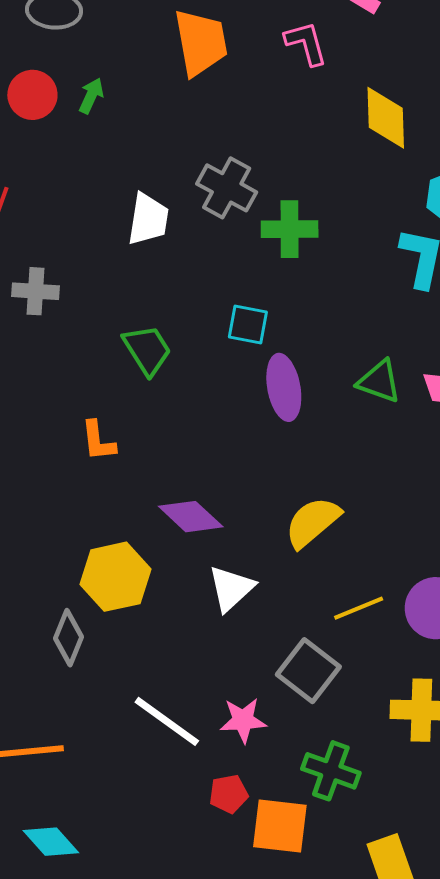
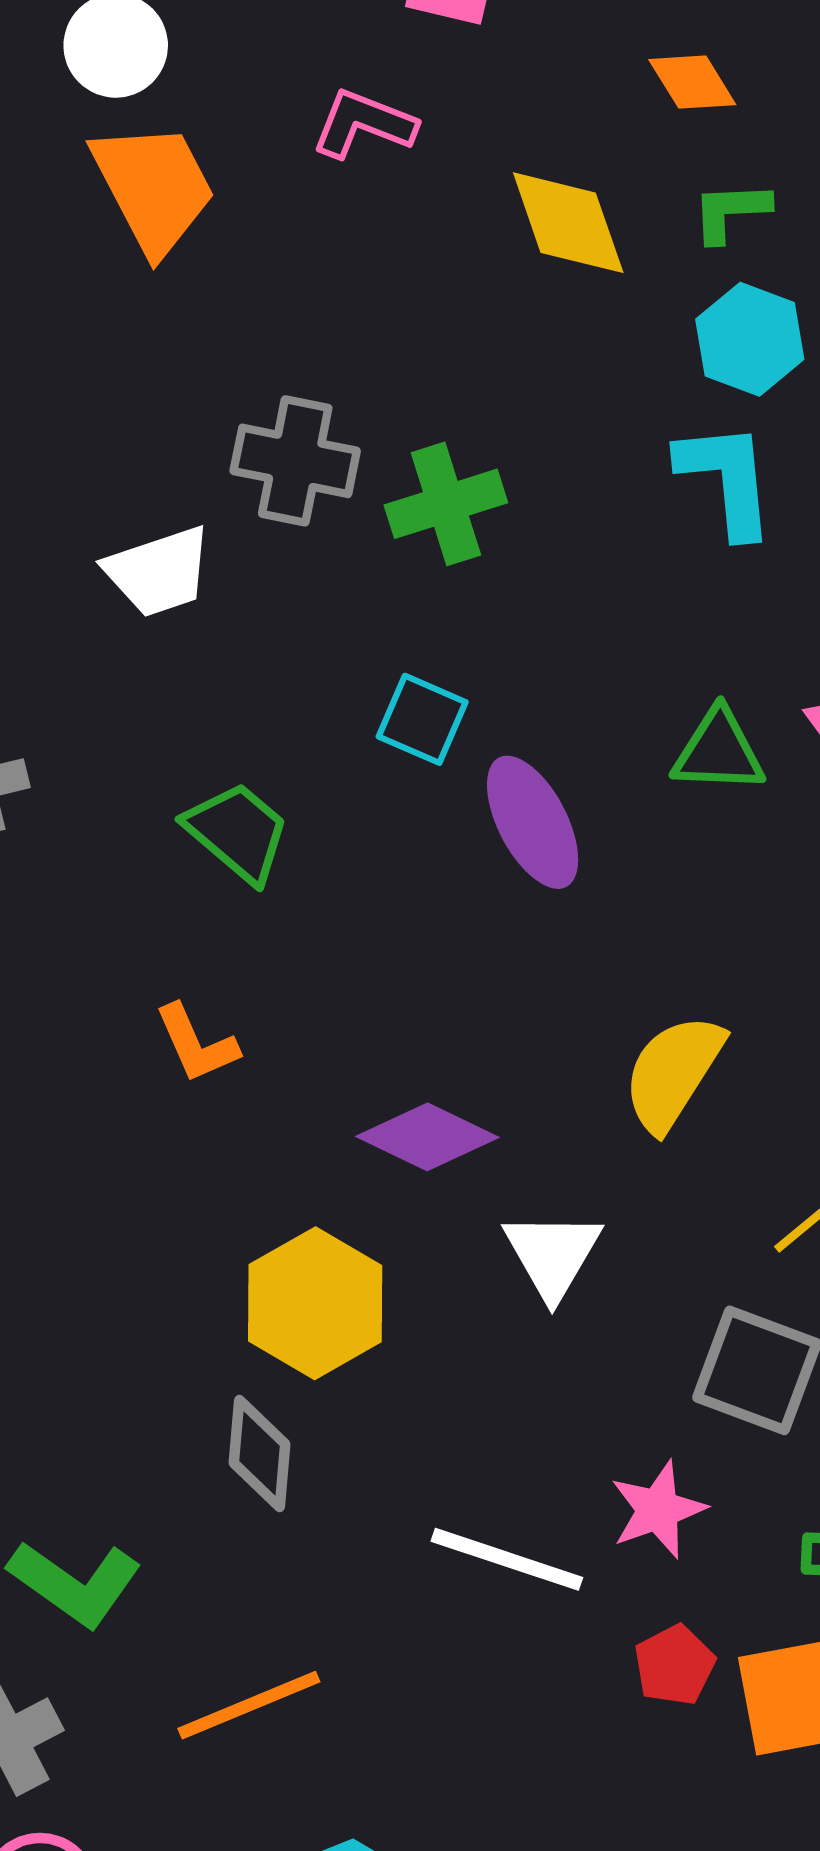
pink L-shape: (306, 43) -> (364, 124), turned -36
white trapezoid: (148, 219) -> (159, 572), turned 80
cyan square: (248, 324) -> (422, 719), turned 30

